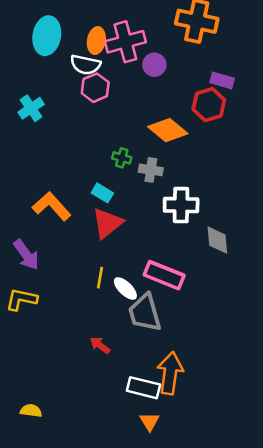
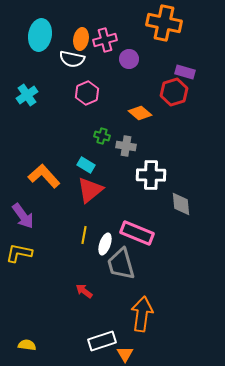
pink cross: (125, 42) -> (105, 40), size x0.7
pink hexagon: (95, 88) -> (87, 93), moved
orange diamond: (168, 130) -> (140, 113), size x0.7
white ellipse: (125, 288) -> (105, 244), turned 65
white rectangle: (144, 388) -> (102, 341), moved, turned -32

